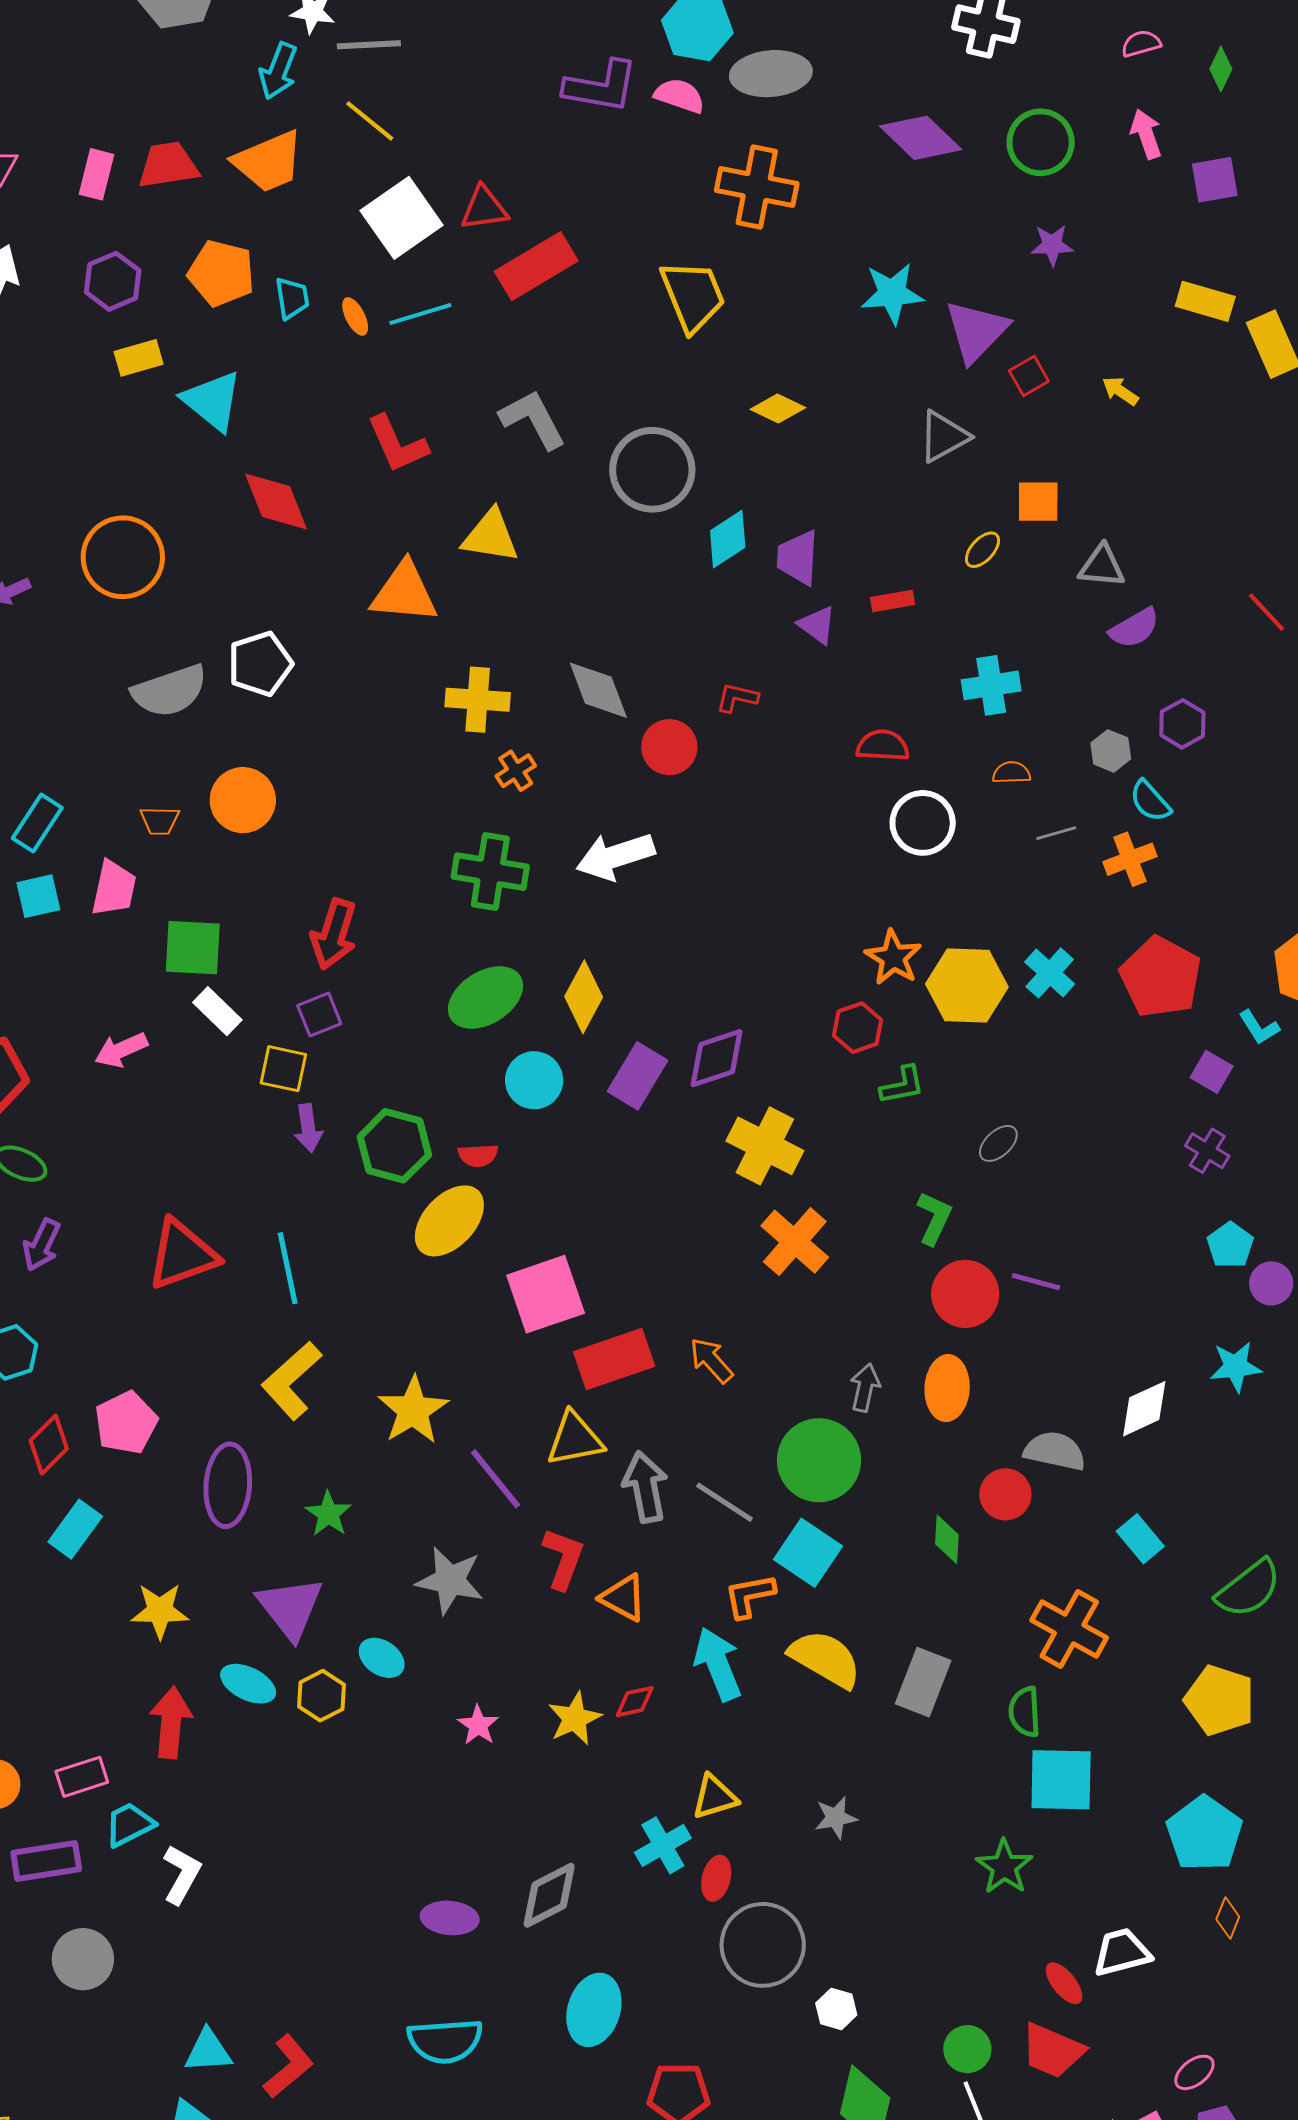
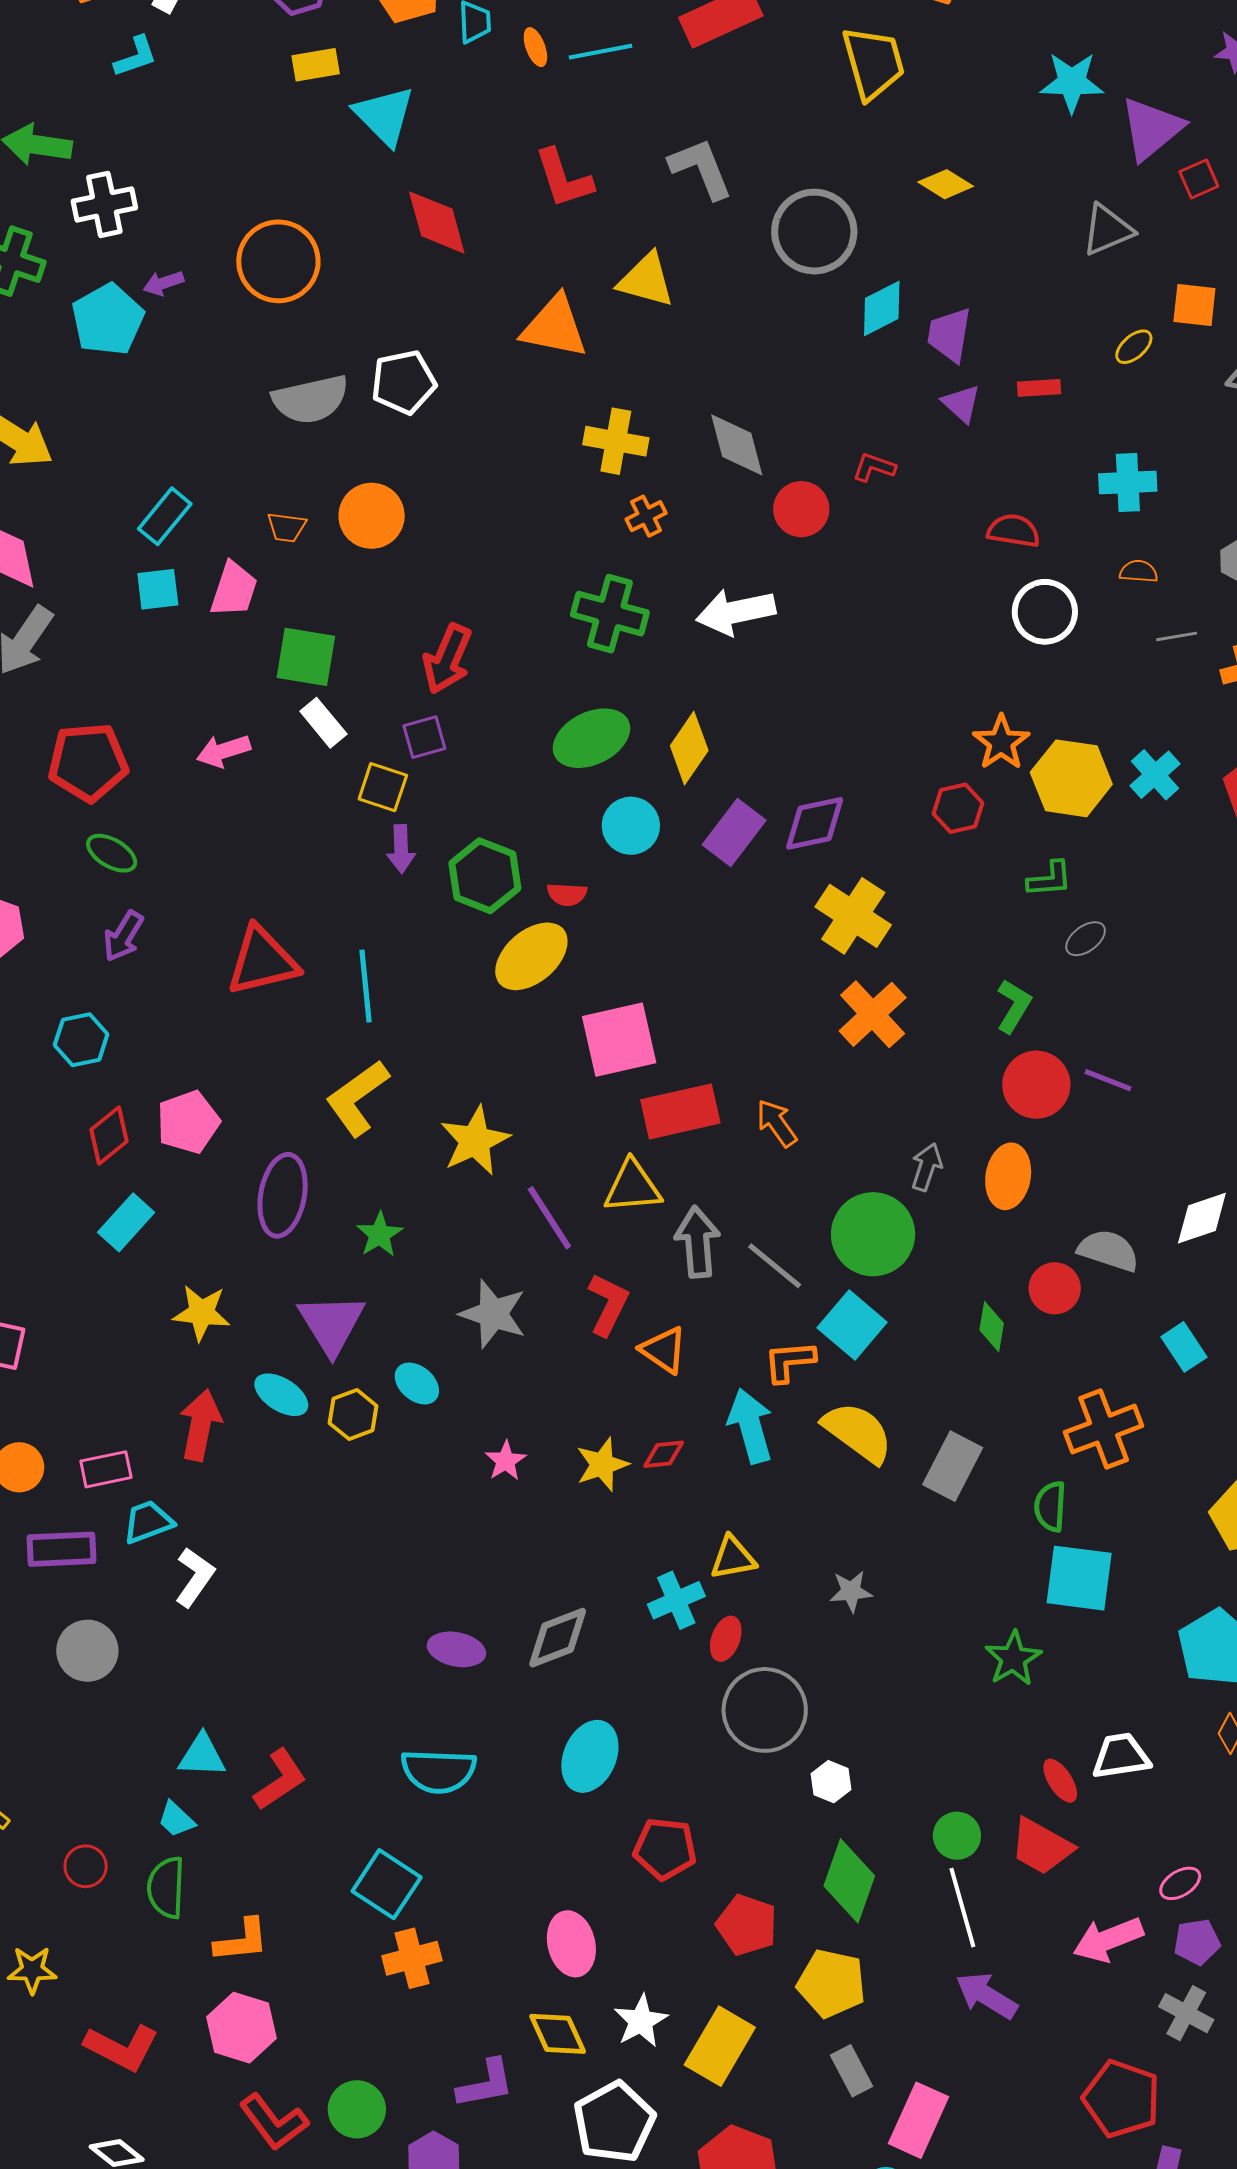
green L-shape: (902, 1085) -> (1050, 879), moved
orange cross: (1069, 1629) -> (1104, 1429), turned 34

